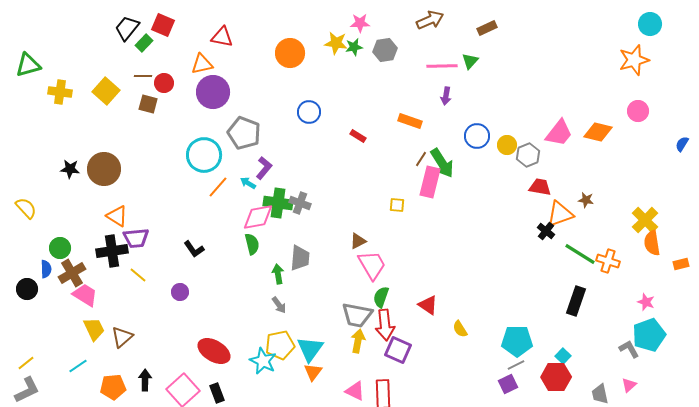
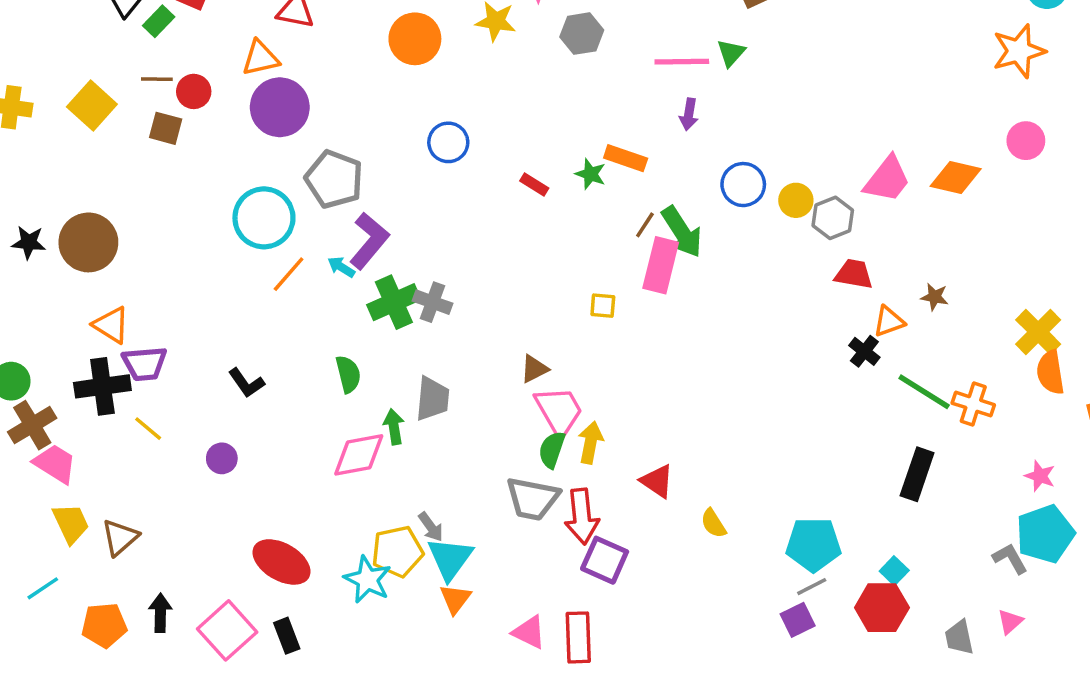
green star: (354, 47) -> (590, 174), moved, turned 30
purple L-shape: (264, 168) -> (369, 241), size x1.4
green cross: (278, 203) -> (394, 302), turned -32
orange triangle: (560, 214) -> (889, 321), size x0.7
pink diamond: (258, 217) -> (359, 455), moved
green semicircle: (381, 297) -> (552, 450), moved
gray arrow: (279, 305) -> (431, 527), moved
yellow arrow: (358, 341) -> (590, 443), moved

